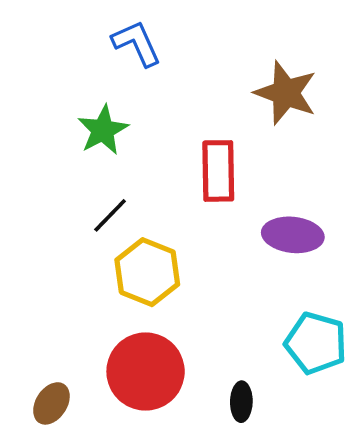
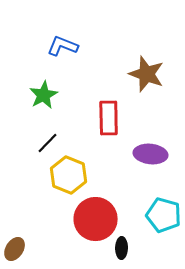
blue L-shape: (137, 43) -> (63, 46), turned -44
red circle: (146, 372) -> (96, 219), moved

